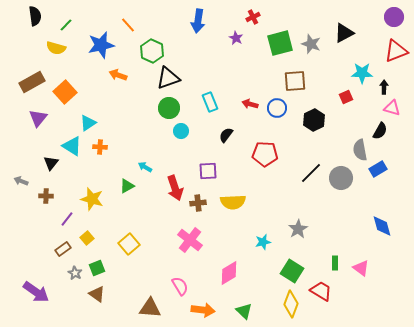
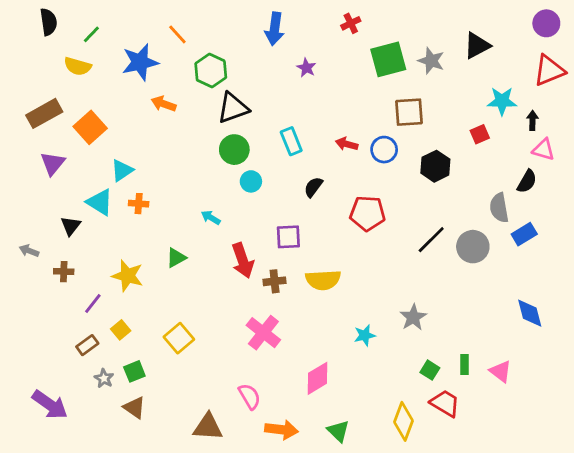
purple star: (236, 38) -> (306, 68), moved
cyan arrow: (145, 167) -> (211, 217), moved
green square: (292, 271) -> (430, 370), moved, size x0.6

